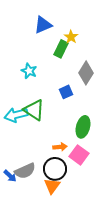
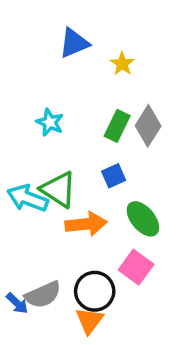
green rectangle: (61, 49) -> (117, 126), moved
blue square: (66, 92) -> (114, 176), moved
cyan arrow: (16, 115) -> (27, 198), turned 35
green ellipse: (83, 127) -> (143, 219), turned -55
orange arrow: (60, 147) -> (86, 224), moved, size x1.6

